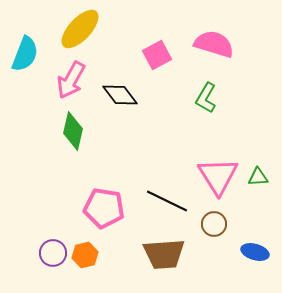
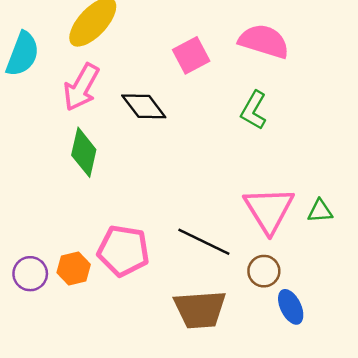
blue ellipse: (255, 252) -> (291, 307), moved, turned 48
purple circle: (53, 253) -> (30, 274), moved
orange hexagon: (85, 255) -> (74, 269), moved

